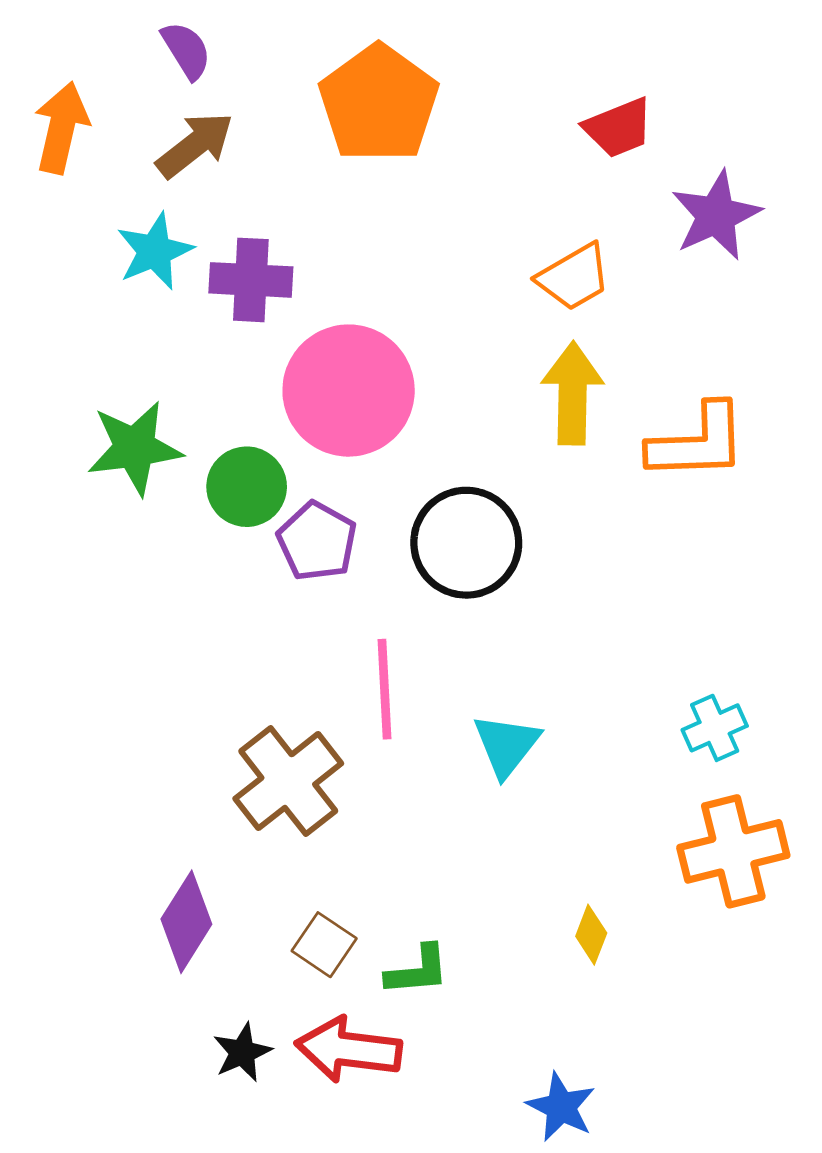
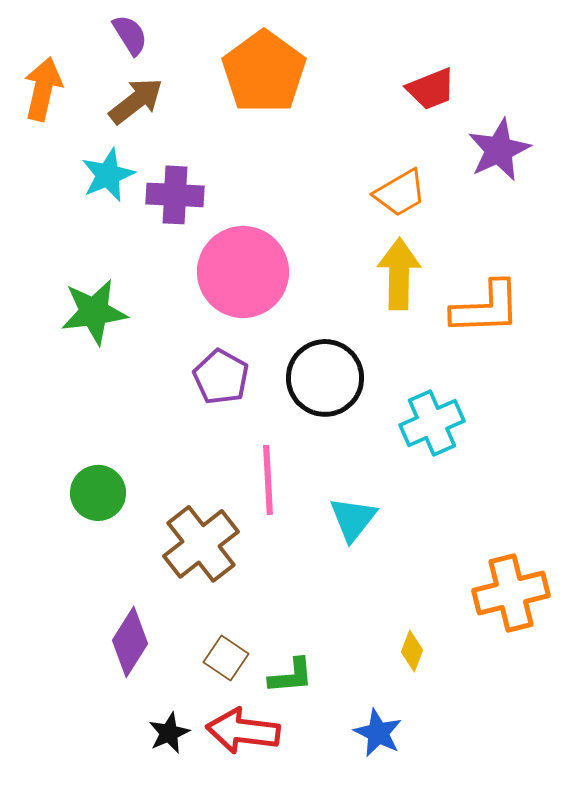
green circle: (247, 487) -> (98, 493), moved
cyan cross: (715, 728) -> (432, 423), moved, size x1.4
blue star: (561, 1107) -> (378, 733), moved

